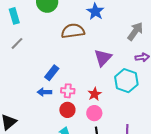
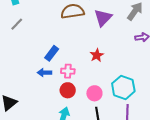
purple triangle: (103, 58) -> (103, 18), moved
cyan hexagon: (126, 81) -> (123, 87), moved
red star: (95, 94) -> (97, 55), moved

